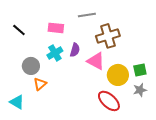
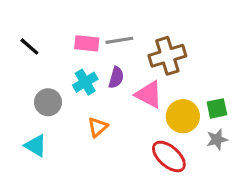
gray line: (87, 15) -> (119, 40), moved
orange triangle: (40, 84) -> (98, 127), moved
cyan triangle: (17, 102) -> (36, 146), moved

